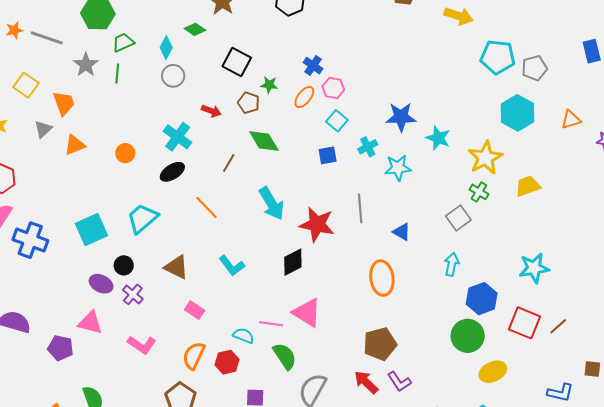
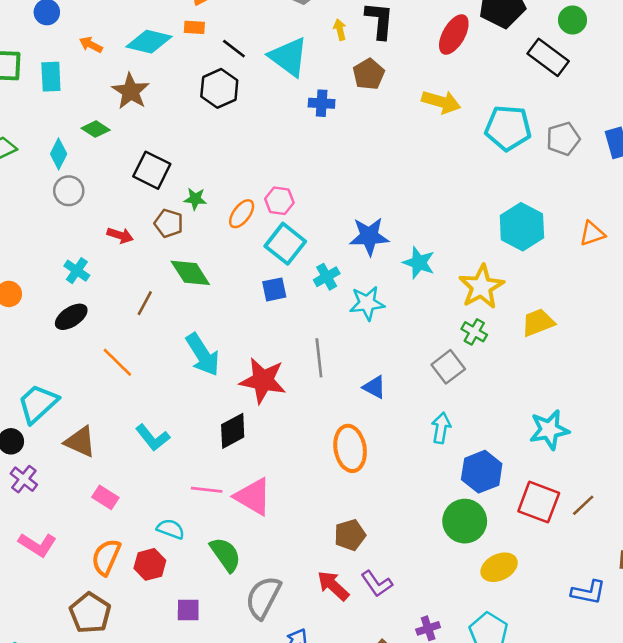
cyan pentagon: (498, 57) -> (508, 128), moved
blue cross: (313, 66) -> (322, 103), moved, turned -30
gray pentagon: (534, 68) -> (563, 139), moved
cyan square: (337, 121) -> (285, 244), size x1.4
cyan cross: (178, 137) -> (77, 271), size x0.7
cyan trapezoid: (142, 218) -> (38, 404), moved
pink line: (271, 324) -> (207, 490), moved
brown pentagon: (380, 344) -> (350, 535), size x0.7

